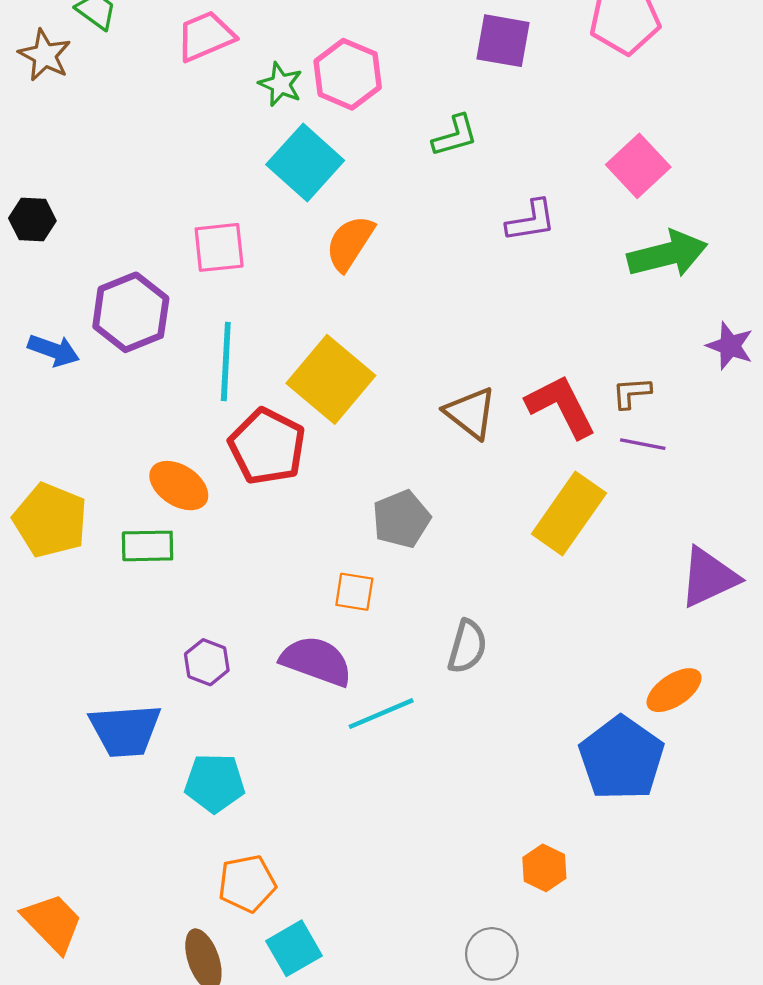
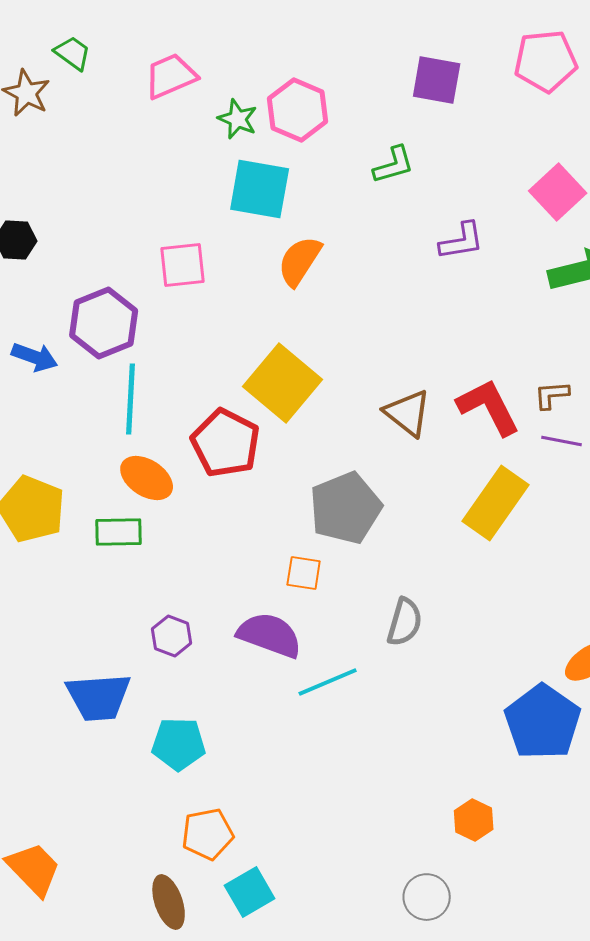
cyan square: (305, 163) -> (260, 189), turned -32
cyan line: (226, 361) -> (131, 399), moved
gray pentagon: (401, 519) -> (346, 508), size x1.4

